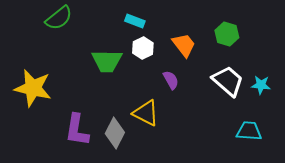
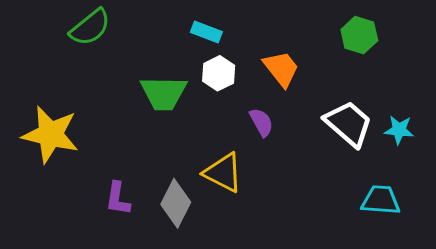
green hexagon: (227, 34) -> (359, 35), moved
purple L-shape: (77, 130) -> (118, 199), size x0.7

